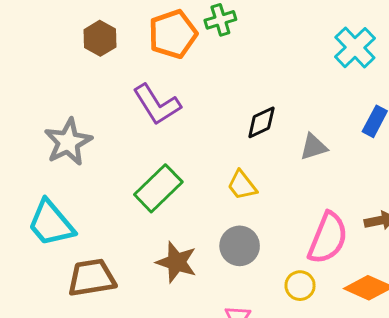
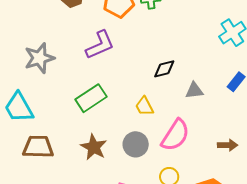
purple L-shape: (157, 105) -> (100, 45), turned -92
pink semicircle: (328, 238) -> (175, 135), moved

